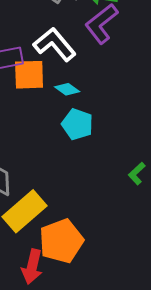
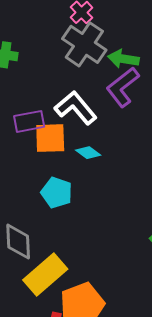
cyan pentagon: (77, 124) -> (57, 193), moved

